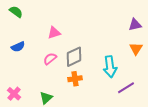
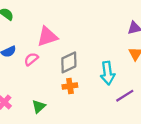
pink triangle: (54, 33) -> (47, 37), size x1.5
pink semicircle: (50, 59) -> (31, 59), moved

